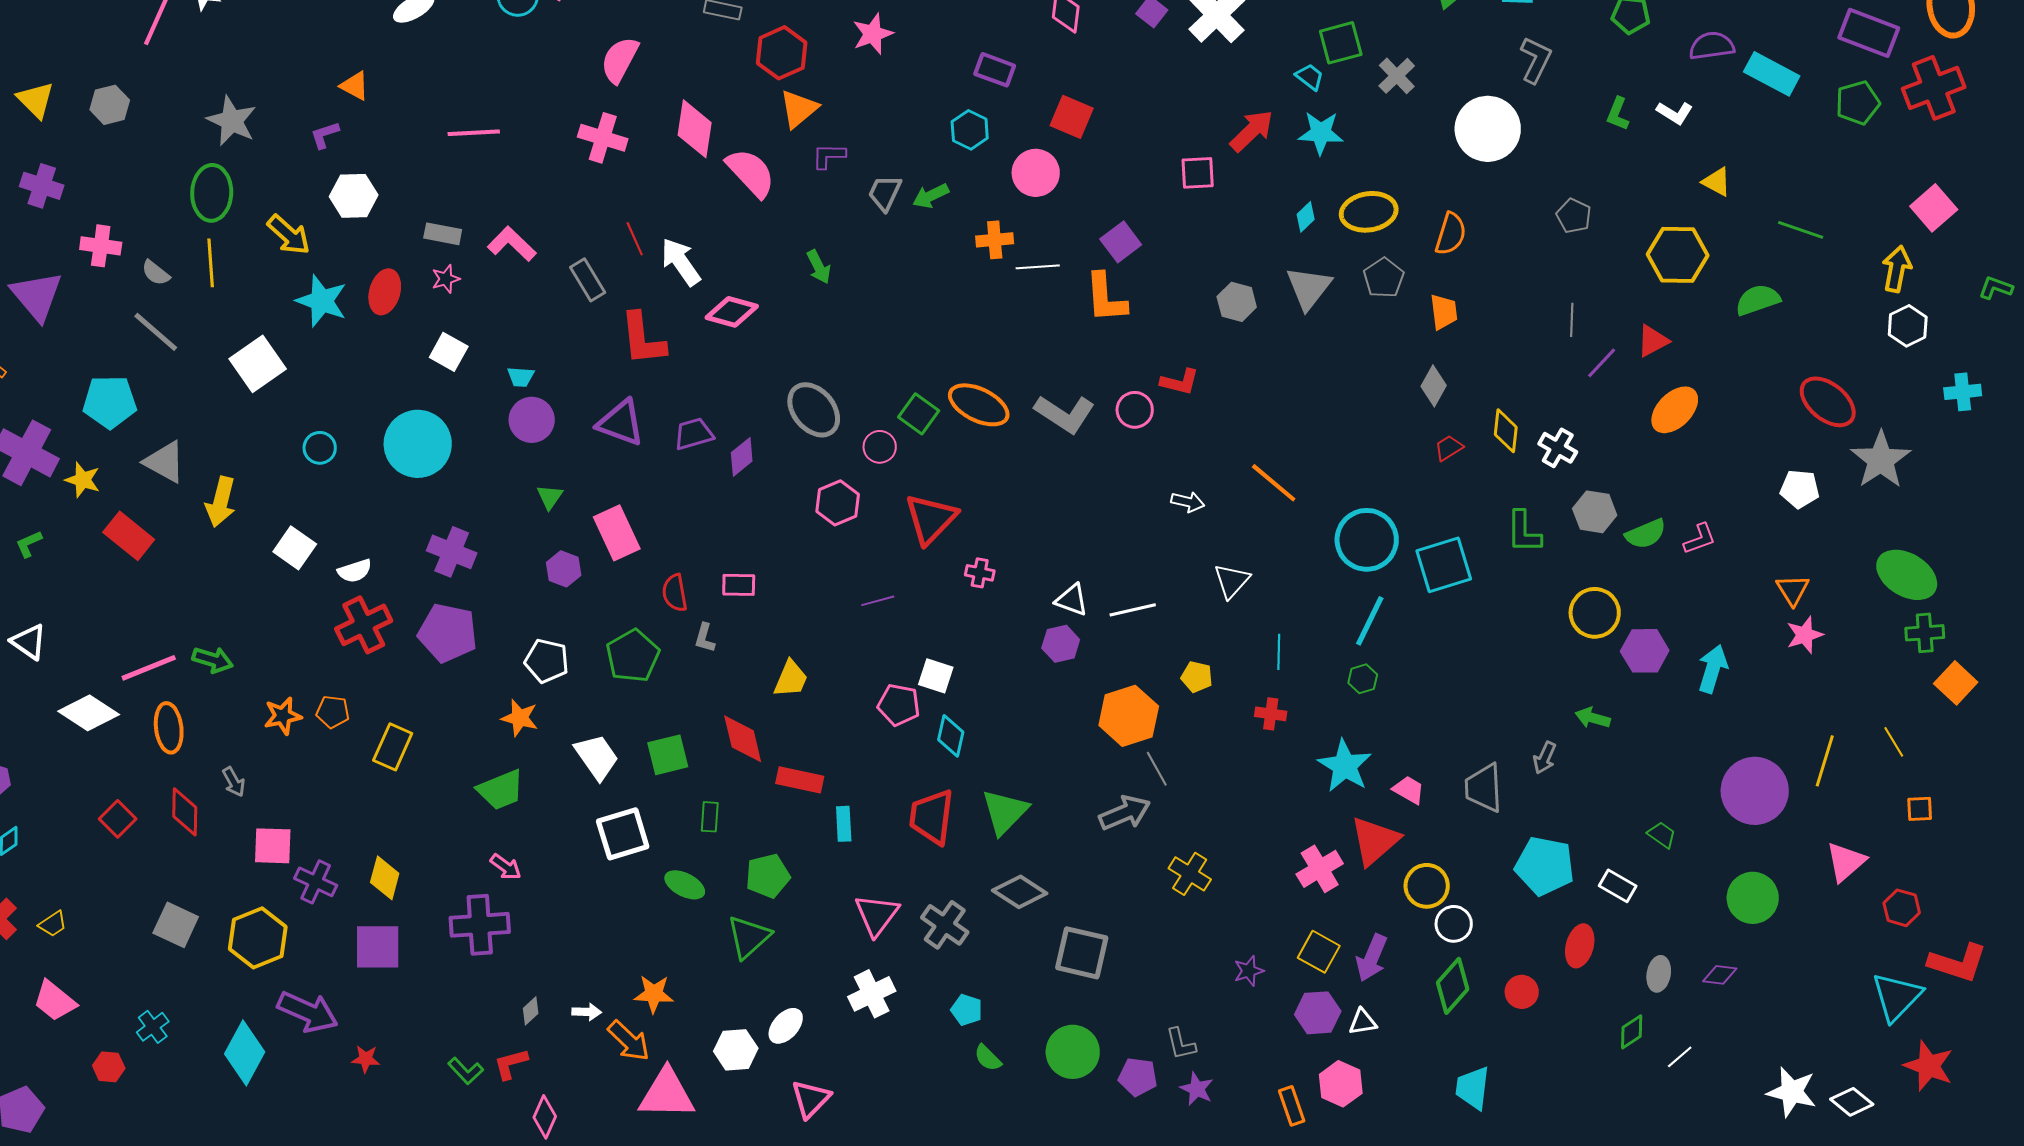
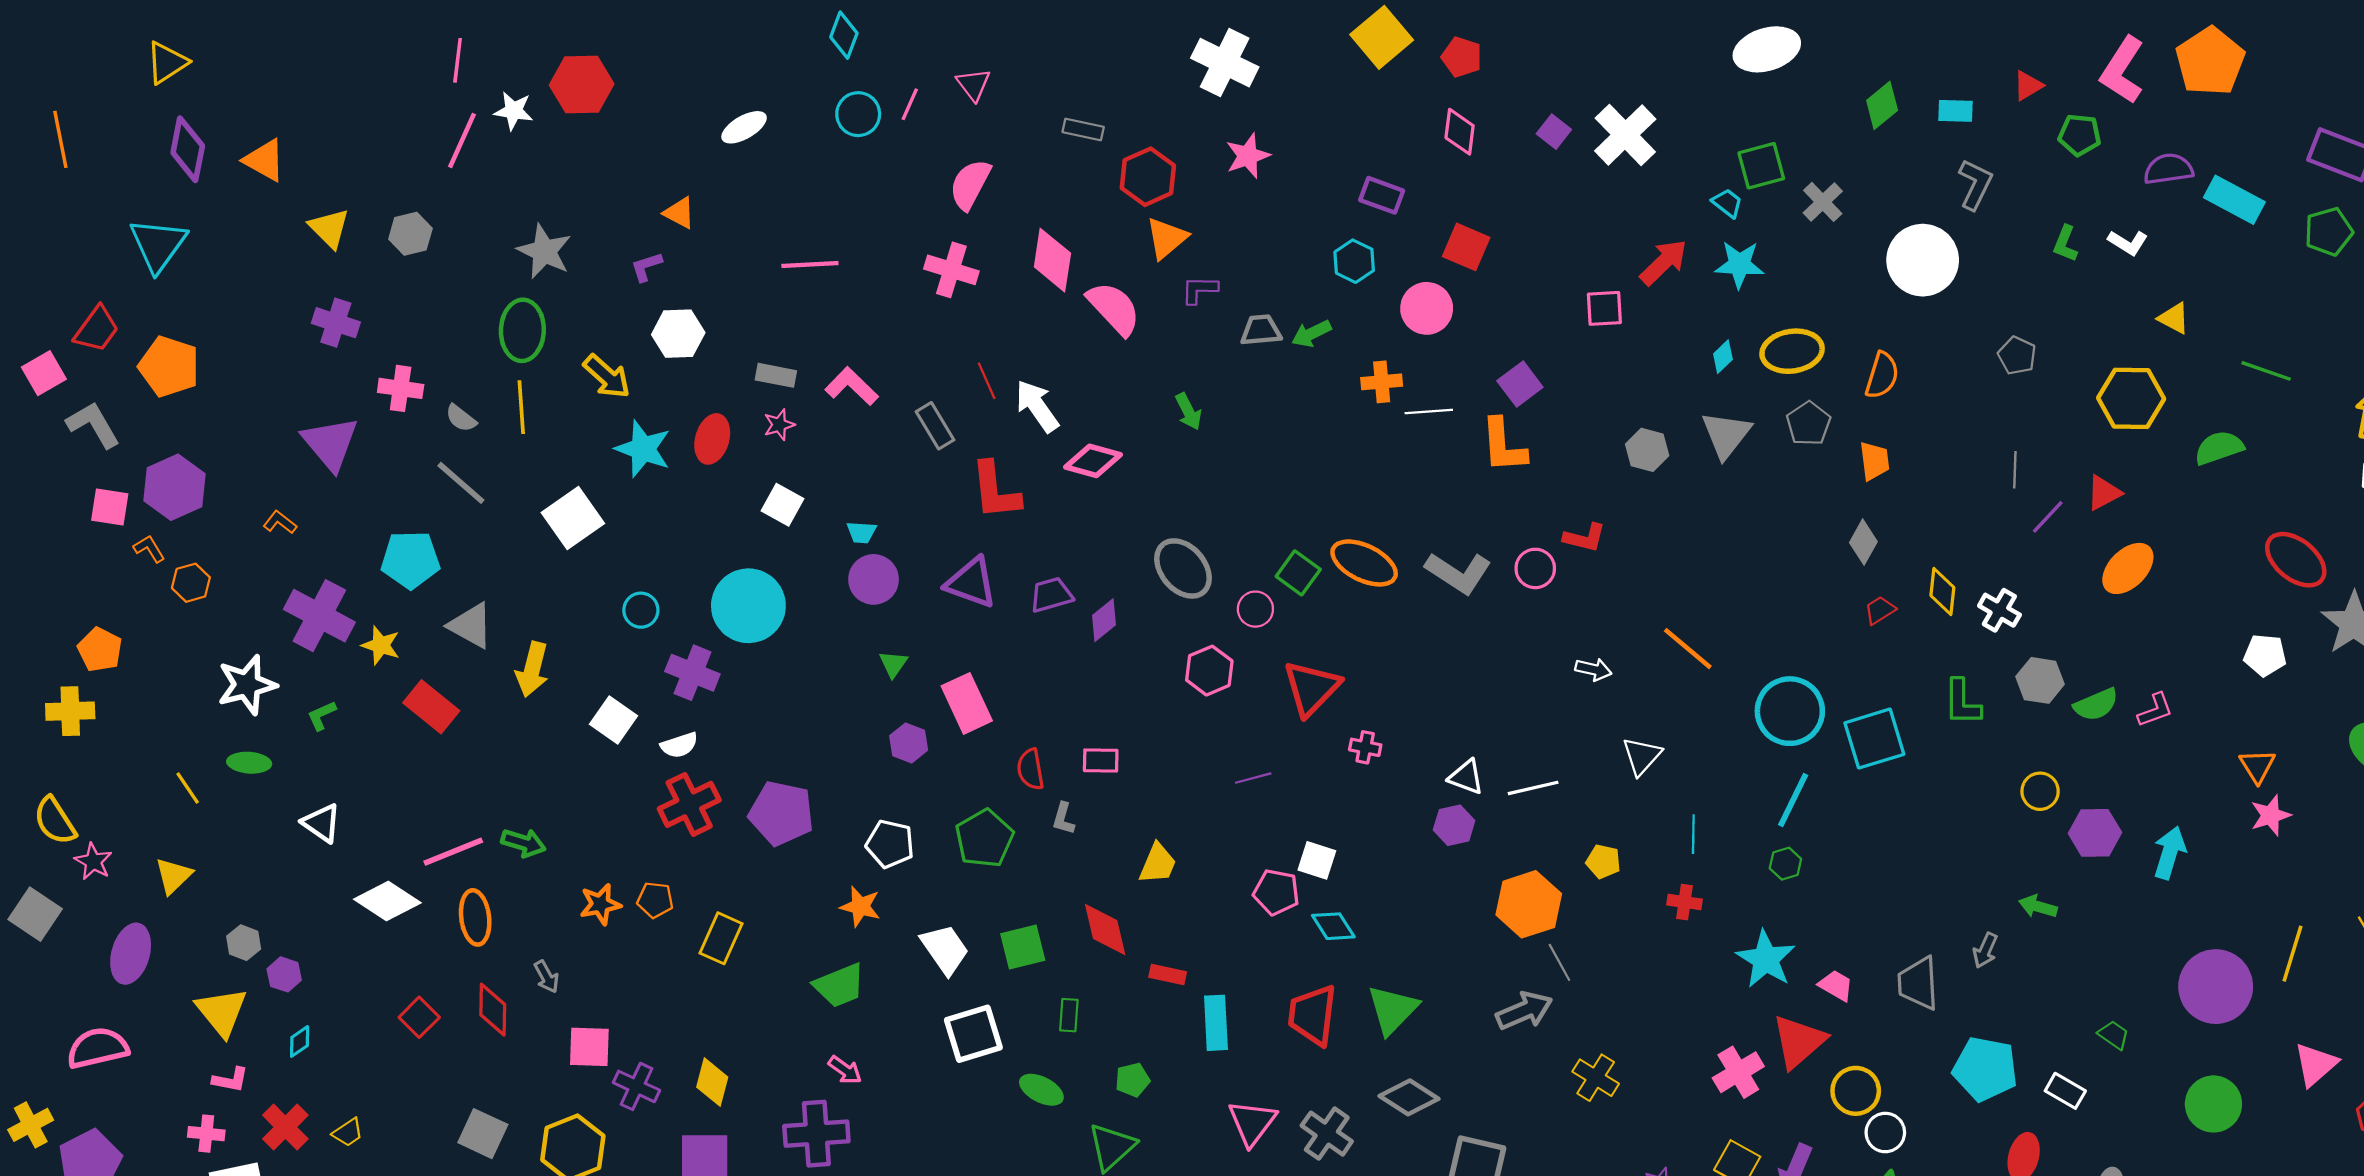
gray trapezoid: (885, 193) -> (1261, 330), turned 60
purple cross: (452, 552) -> (692, 673), moved
yellow circle: (1595, 613) -> (2040, 791), size x0.7
cyan diamond: (951, 736) -> (1333, 926), turned -45
red rectangle: (800, 780) -> (1168, 974), size x0.7
cyan rectangle: (844, 824) -> (1216, 1023), size x1.4
green pentagon: (768, 876) -> (1133, 1080), size x0.7

